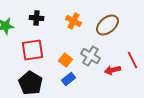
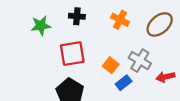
blue rectangle: (68, 79) -> (124, 83), moved

